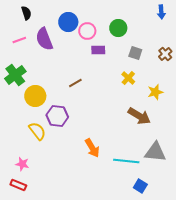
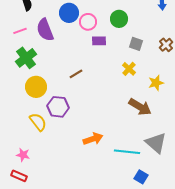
green cross: (15, 75) -> (26, 58), moved
orange arrow: (92, 148) -> (93, 139), turned -78
gray triangle: (155, 152) -> (156, 143), turned 35

